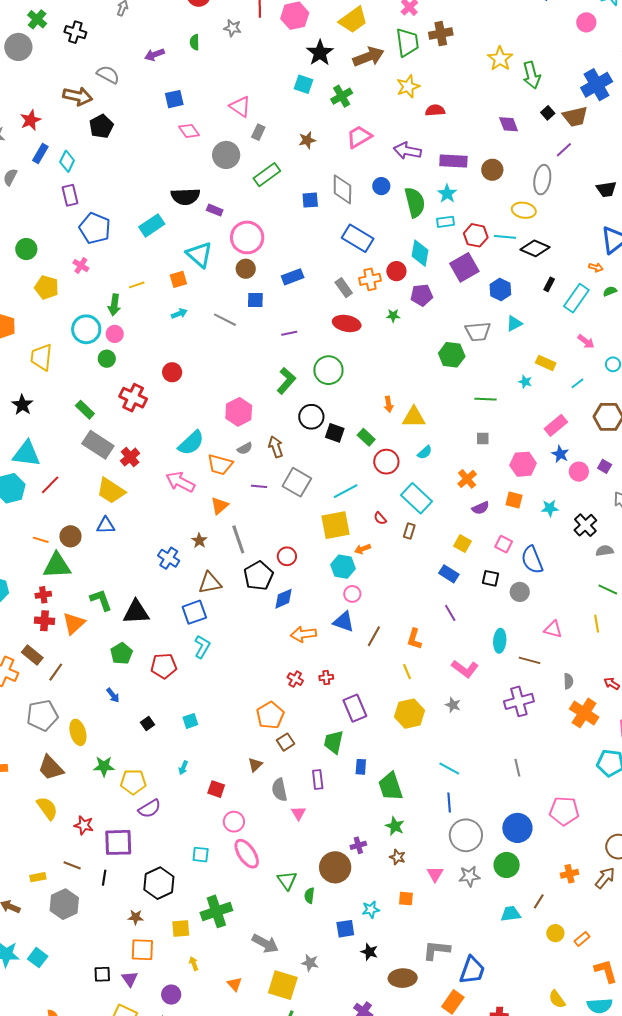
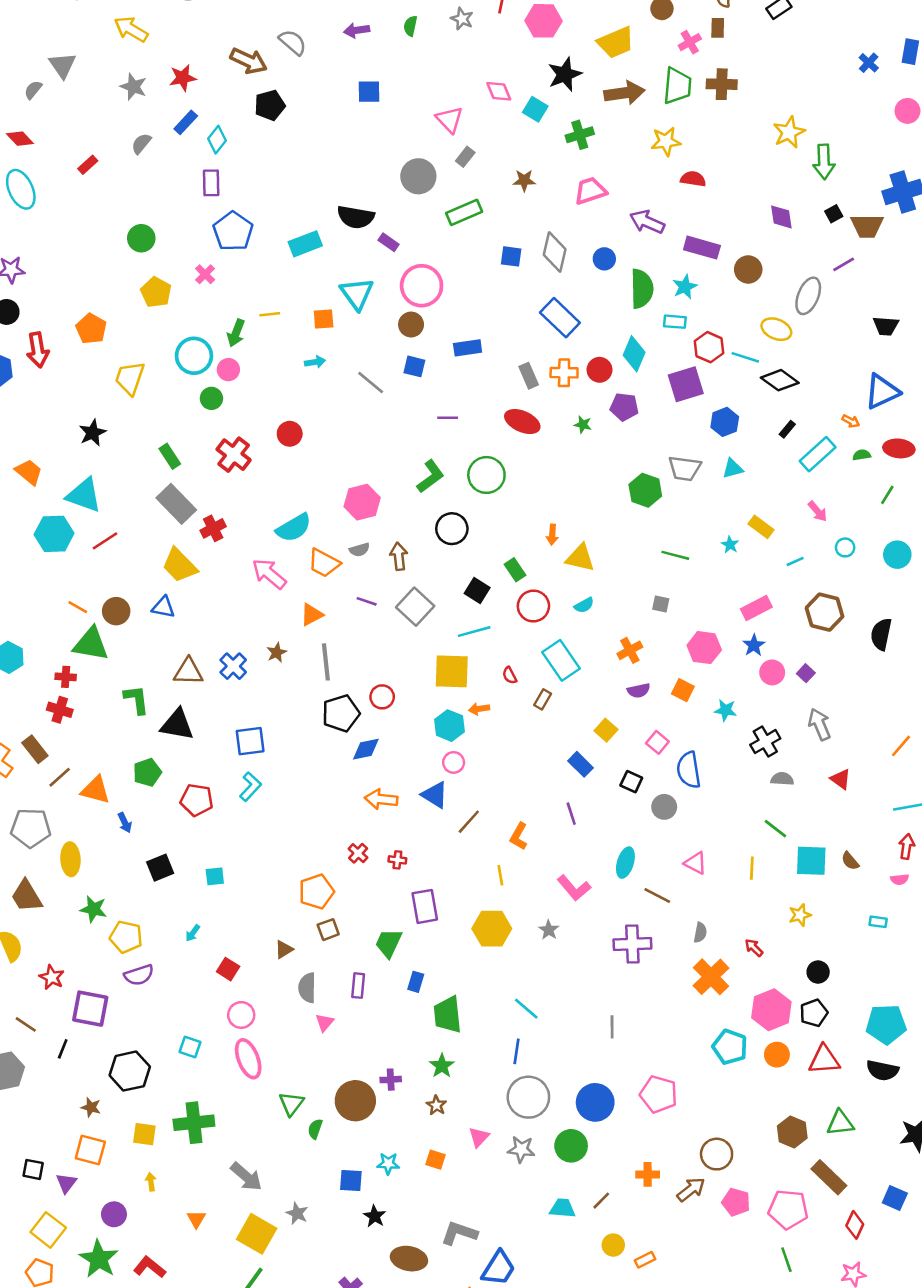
pink diamond: (189, 131) -> (499, 91), moved
black square: (335, 433) -> (477, 591), moved
brown triangle: (210, 583) -> (188, 672), moved
orange triangle: (74, 623) -> (96, 790), moved, turned 45
black square: (147, 724) -> (160, 868), size x1.5

